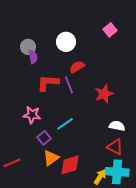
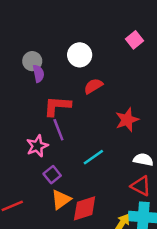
purple line: (69, 85) -> (58, 130), moved
pink star: (32, 115) -> (37, 146), turned -30
cyan line: (65, 124) -> (93, 157), moved

